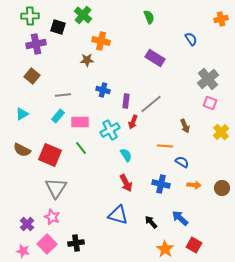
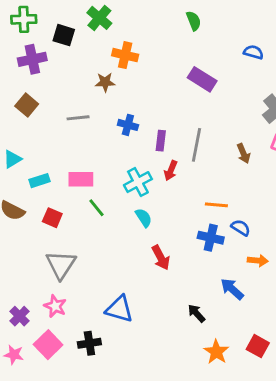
blue semicircle: (191, 39) -> (253, 52), turned -40
gray line: (63, 95) -> (78, 118), moved
gray line: (151, 104) -> (196, 145), turned -40
cyan rectangle: (58, 116) -> (39, 181), moved, turned 32
pink rectangle: (80, 122) -> (81, 179), moved
brown arrow: (185, 126) -> (244, 153), moved
red square: (50, 155) -> (52, 218), size x0.6
cyan semicircle: (126, 155) -> (144, 218), moved
blue cross: (161, 184) -> (211, 238), moved
blue triangle: (118, 215) -> (119, 309), moved
blue arrow: (180, 218) -> (232, 289), moved

